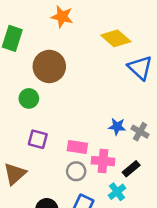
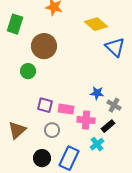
gray cross: (140, 132) -> (114, 105), moved
purple square: (38, 139) -> (45, 105), moved
gray circle: (76, 171) -> (52, 130), moved

